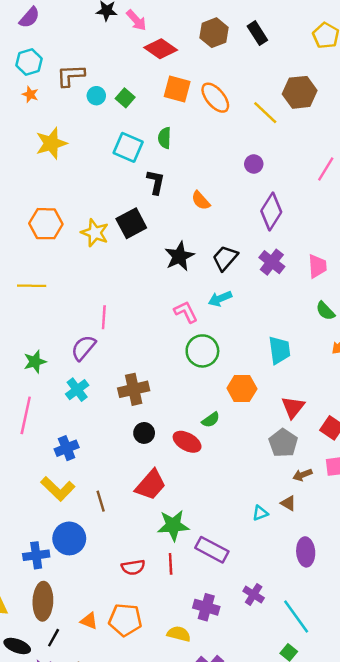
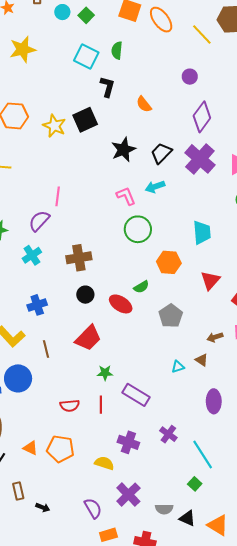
purple cross: (272, 262) -> (200, 159), size x1.4
gray pentagon: (283, 443) -> (171, 316), moved
blue cross: (67, 448) -> (37, 305), moved
green star: (173, 525) -> (105, 373), size x0.6

